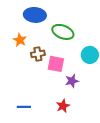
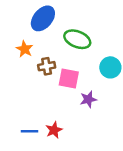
blue ellipse: (35, 15) -> (43, 18), turned -55
red star: (63, 106) -> (54, 130), moved

